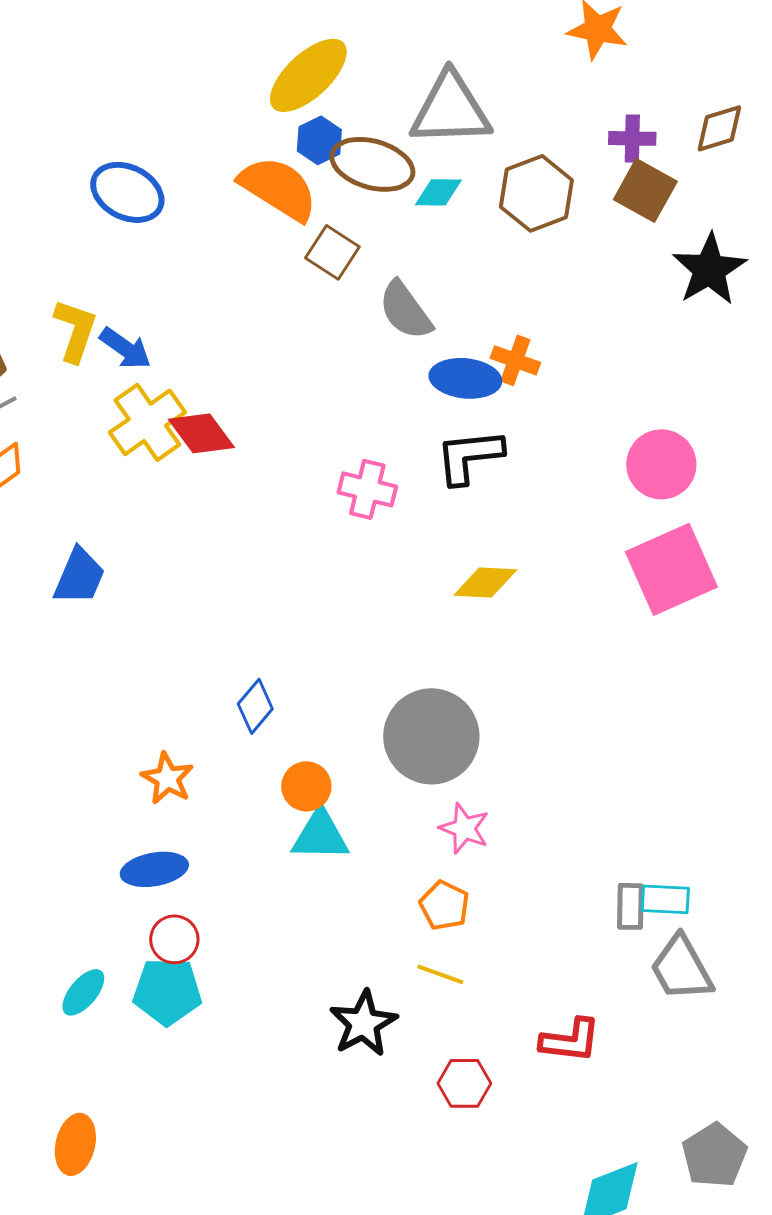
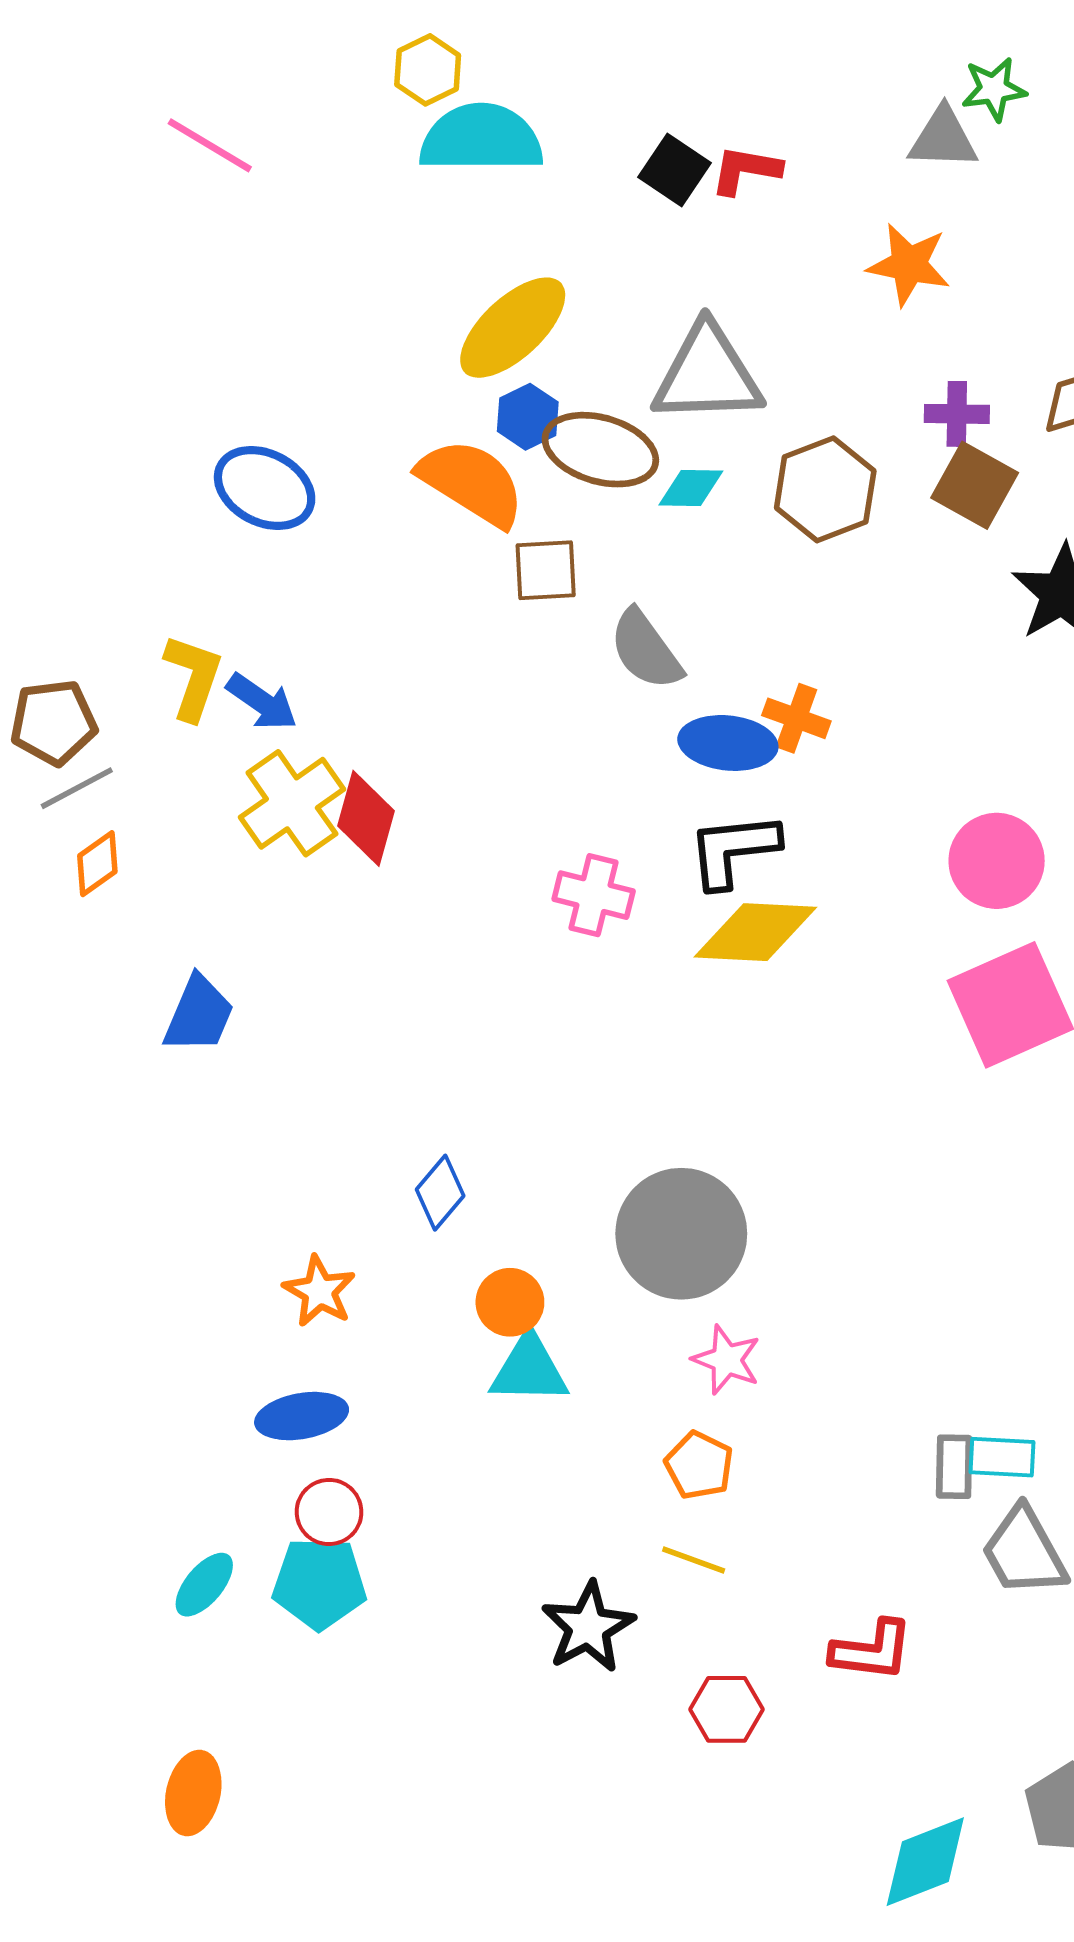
brown square: (332, 252) -> (546, 570), turned -36
red diamond: (201, 433) -> (366, 818), turned 52
yellow diamond: (485, 582) -> (755, 932), moved, size x1.4

